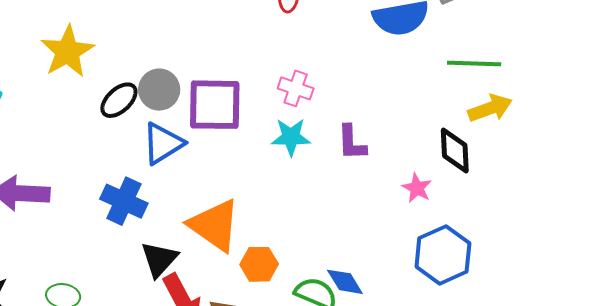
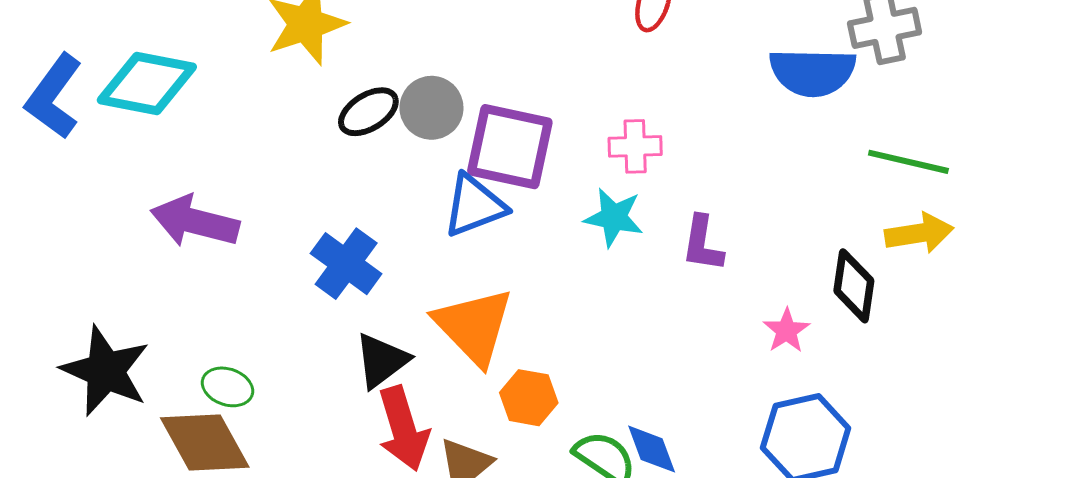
pink cross: (296, 88) -> (635, 146), turned -32
blue triangle: (163, 143) -> (474, 206), moved

